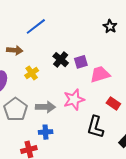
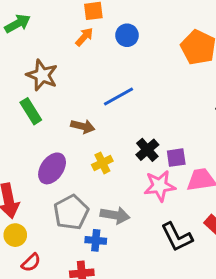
pink star: (74, 100) -> (160, 186), moved
black L-shape: (95, 127) -> (177, 237), moved, turned -50
blue cross: (46, 132) -> (96, 240), moved

